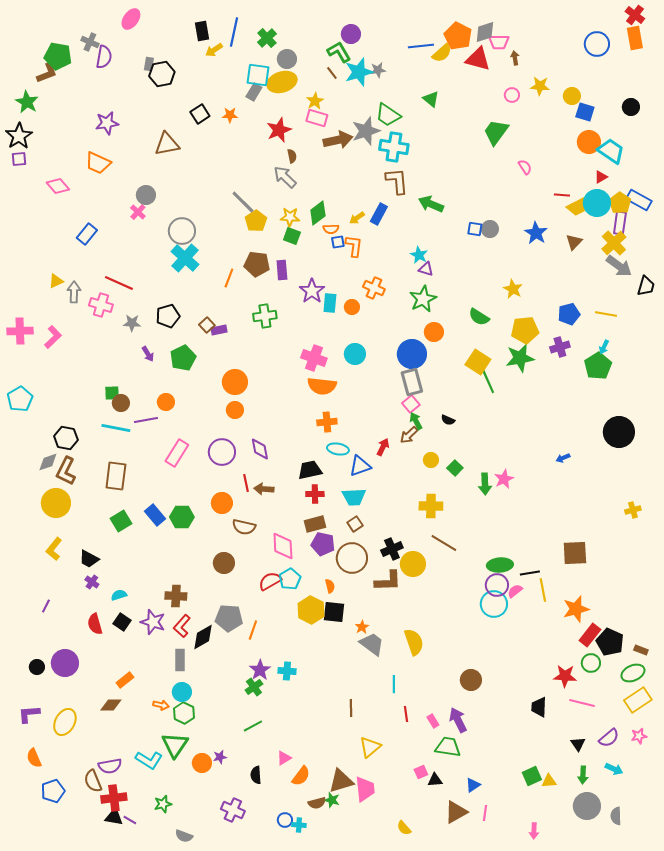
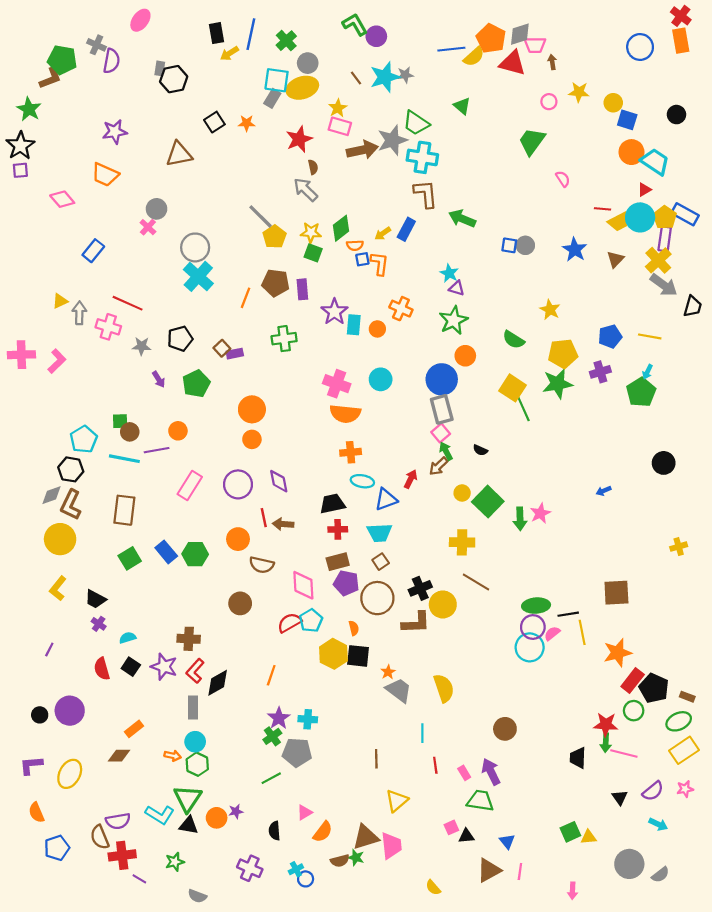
green L-shape: (339, 52) -> (355, 24), moved
cyan pentagon: (20, 399) -> (84, 439), moved
black circle: (619, 432) -> (664, 463), size x0.7
green square: (455, 468) -> (488, 502), size x1.8
gray pentagon: (229, 618) -> (297, 752), moved
green arrow: (583, 775) -> (606, 743), moved
blue triangle: (473, 785) -> (507, 841), turned -35
gray semicircle: (616, 816) -> (660, 875), turned -126
black triangle: (114, 817) -> (189, 825), moved
cyan cross: (299, 825) -> (296, 869), moved, turned -32

